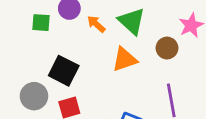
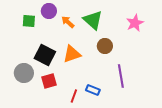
brown circle: (167, 48) -> (105, 46), moved
orange triangle: (125, 59) -> (72, 54), moved

